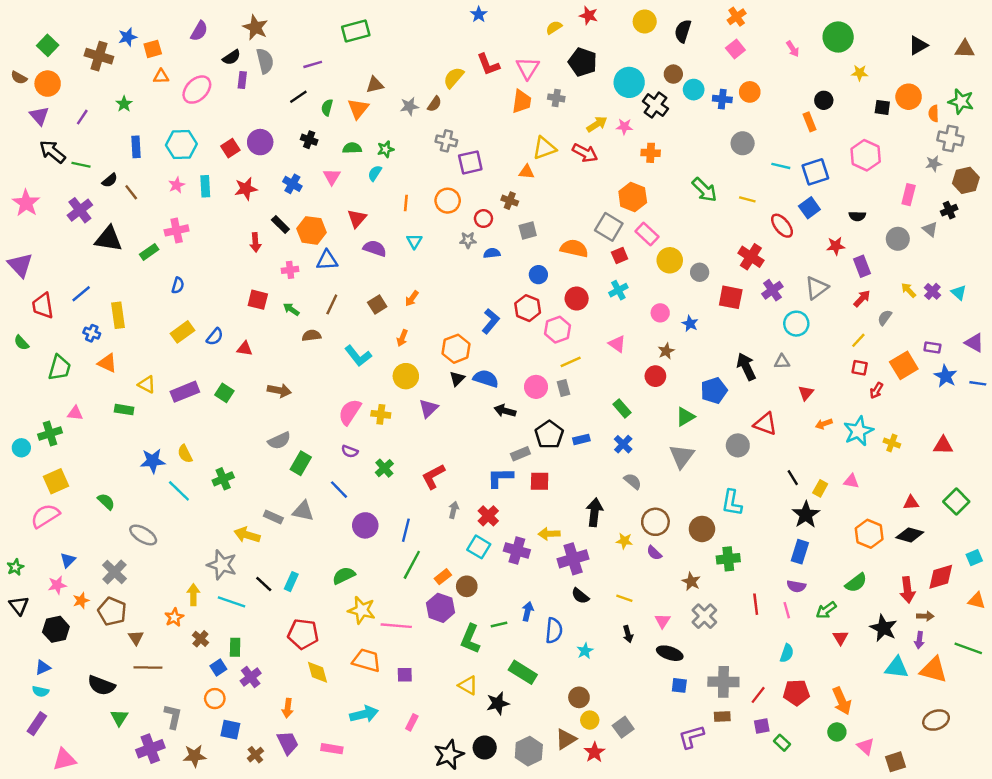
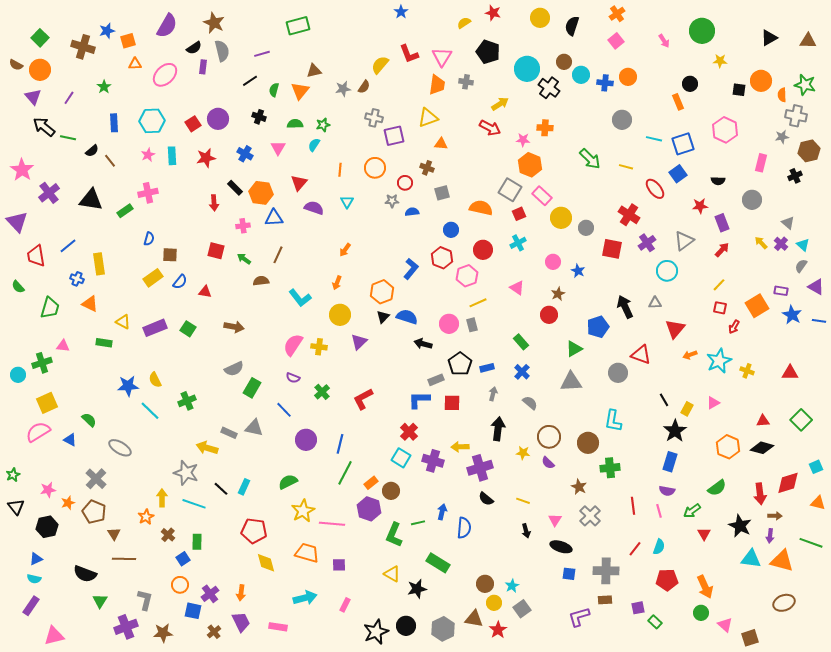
purple semicircle: (199, 31) -> (167, 26), size x1.4
pink star: (624, 127) -> (523, 140), moved
yellow triangle: (544, 148) -> (428, 118), moved
purple cross: (80, 210) -> (49, 193), moved
gray triangle: (930, 229) -> (788, 223), moved
brown square: (377, 304) -> (170, 255), moved, turned 35
gray semicircle: (885, 318) -> (801, 266), moved
red triangle: (806, 393) -> (675, 329), size x1.5
gray triangle: (682, 456) -> (571, 382), turned 50
pink triangle: (851, 481) -> (713, 403), turned -40
gray arrow: (454, 510) -> (493, 394), moved
blue triangle: (68, 560) -> (70, 440), moved, turned -48
yellow star: (362, 610) -> (303, 511), turned 30
cyan star: (585, 651) -> (512, 586), moved
purple cross: (251, 677) -> (210, 594), moved
red line: (758, 695) -> (635, 549), moved
brown triangle: (566, 739) -> (474, 619), turned 42

